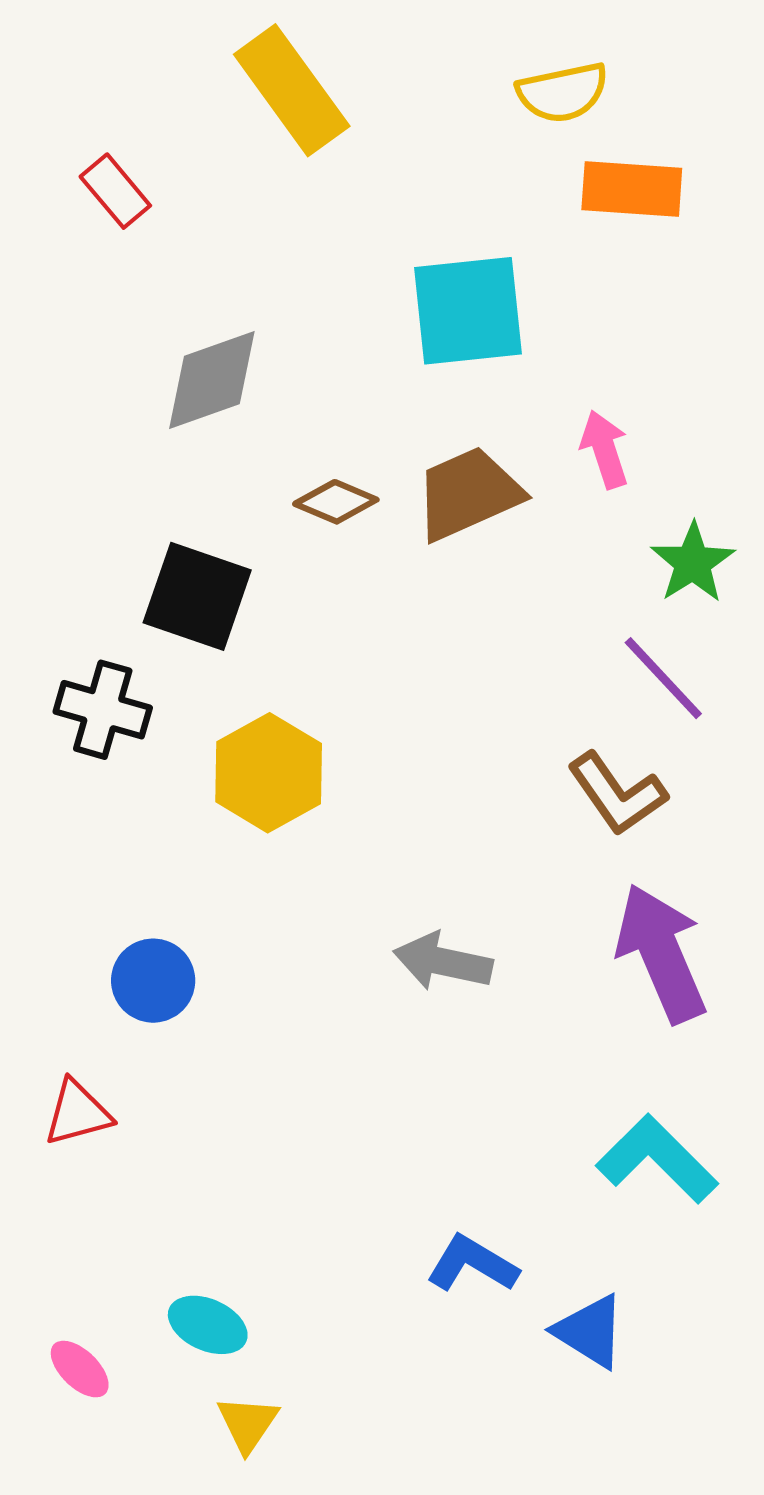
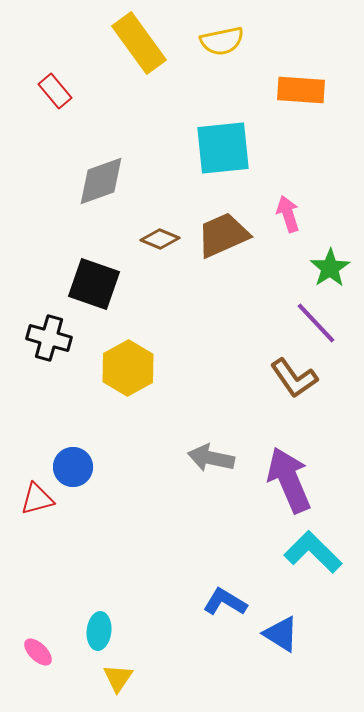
yellow semicircle: (563, 92) -> (222, 41), moved
purple arrow: (661, 953) -> (289, 480), moved
red triangle: (78, 1113) -> (37, 499), moved
cyan ellipse: (208, 1325) -> (99, 631), turned 72

